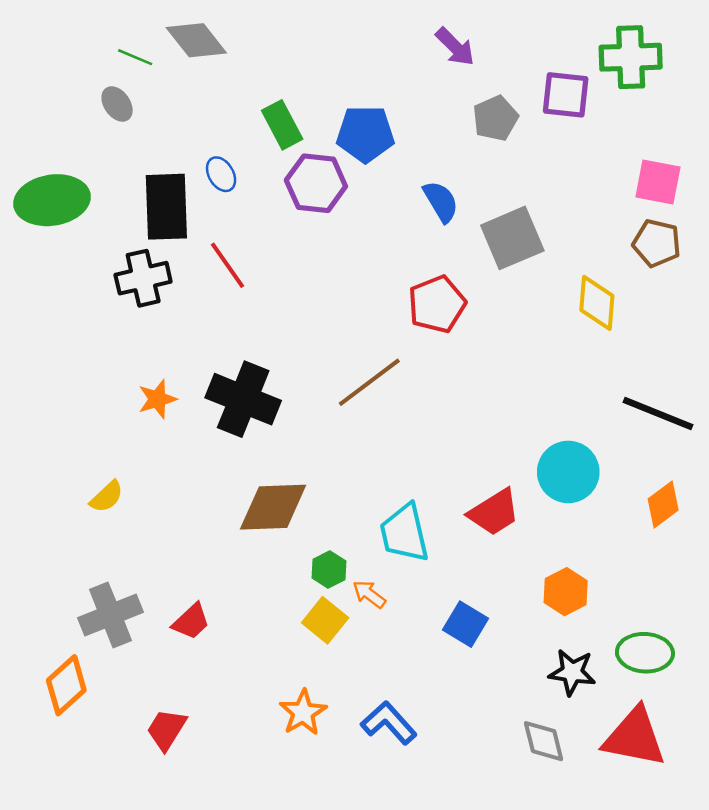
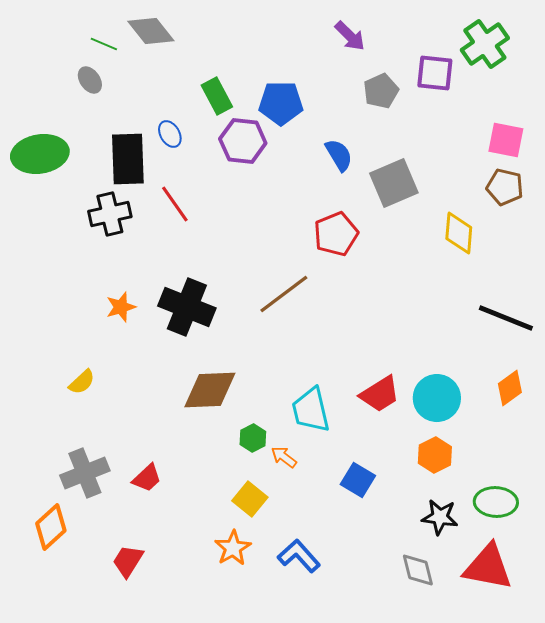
green cross: (631, 57) -> (485, 44), turned -33
cyan circle: (568, 472) -> (437, 398), moved
yellow square: (325, 620) -> (250, 499), moved

